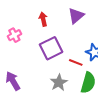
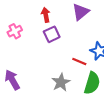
purple square: (51, 48) -> (52, 34), moved, size x0.7

